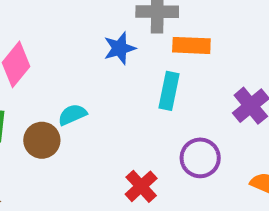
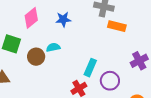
blue star: (120, 48) -> (63, 19), moved
cyan rectangle: (169, 91) -> (90, 68), moved

